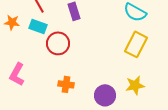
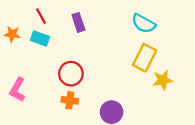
red circle: (58, 43) -> (71, 74), moved
yellow star: (135, 85) -> (163, 80), moved

